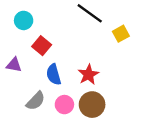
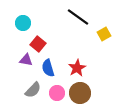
purple triangle: (14, 65) -> (26, 60), moved

